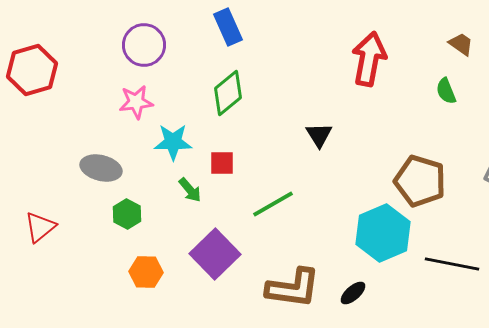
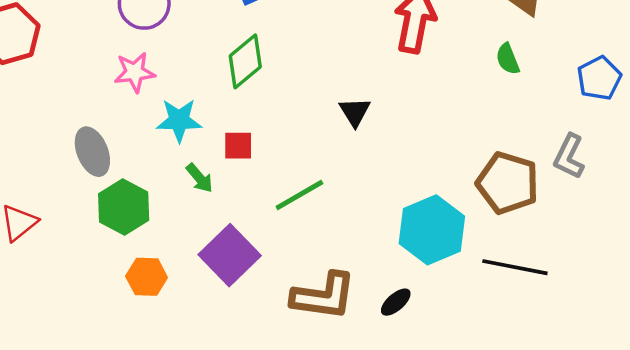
gray ellipse: (101, 168) -> (92, 152), turned 54
brown pentagon: (420, 181) -> (508, 183), moved
green hexagon: (127, 214) -> (124, 207), size x1.5

